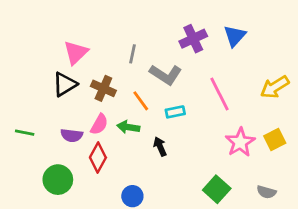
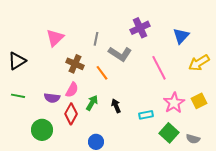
blue triangle: (235, 36) -> (181, 36), moved
black triangle: (65, 84) -> (17, 61), moved
cyan rectangle: (175, 112) -> (146, 115), moved
green arrow: (128, 127) -> (92, 103), moved, turned 112
green square: (217, 189) -> (169, 133), moved

